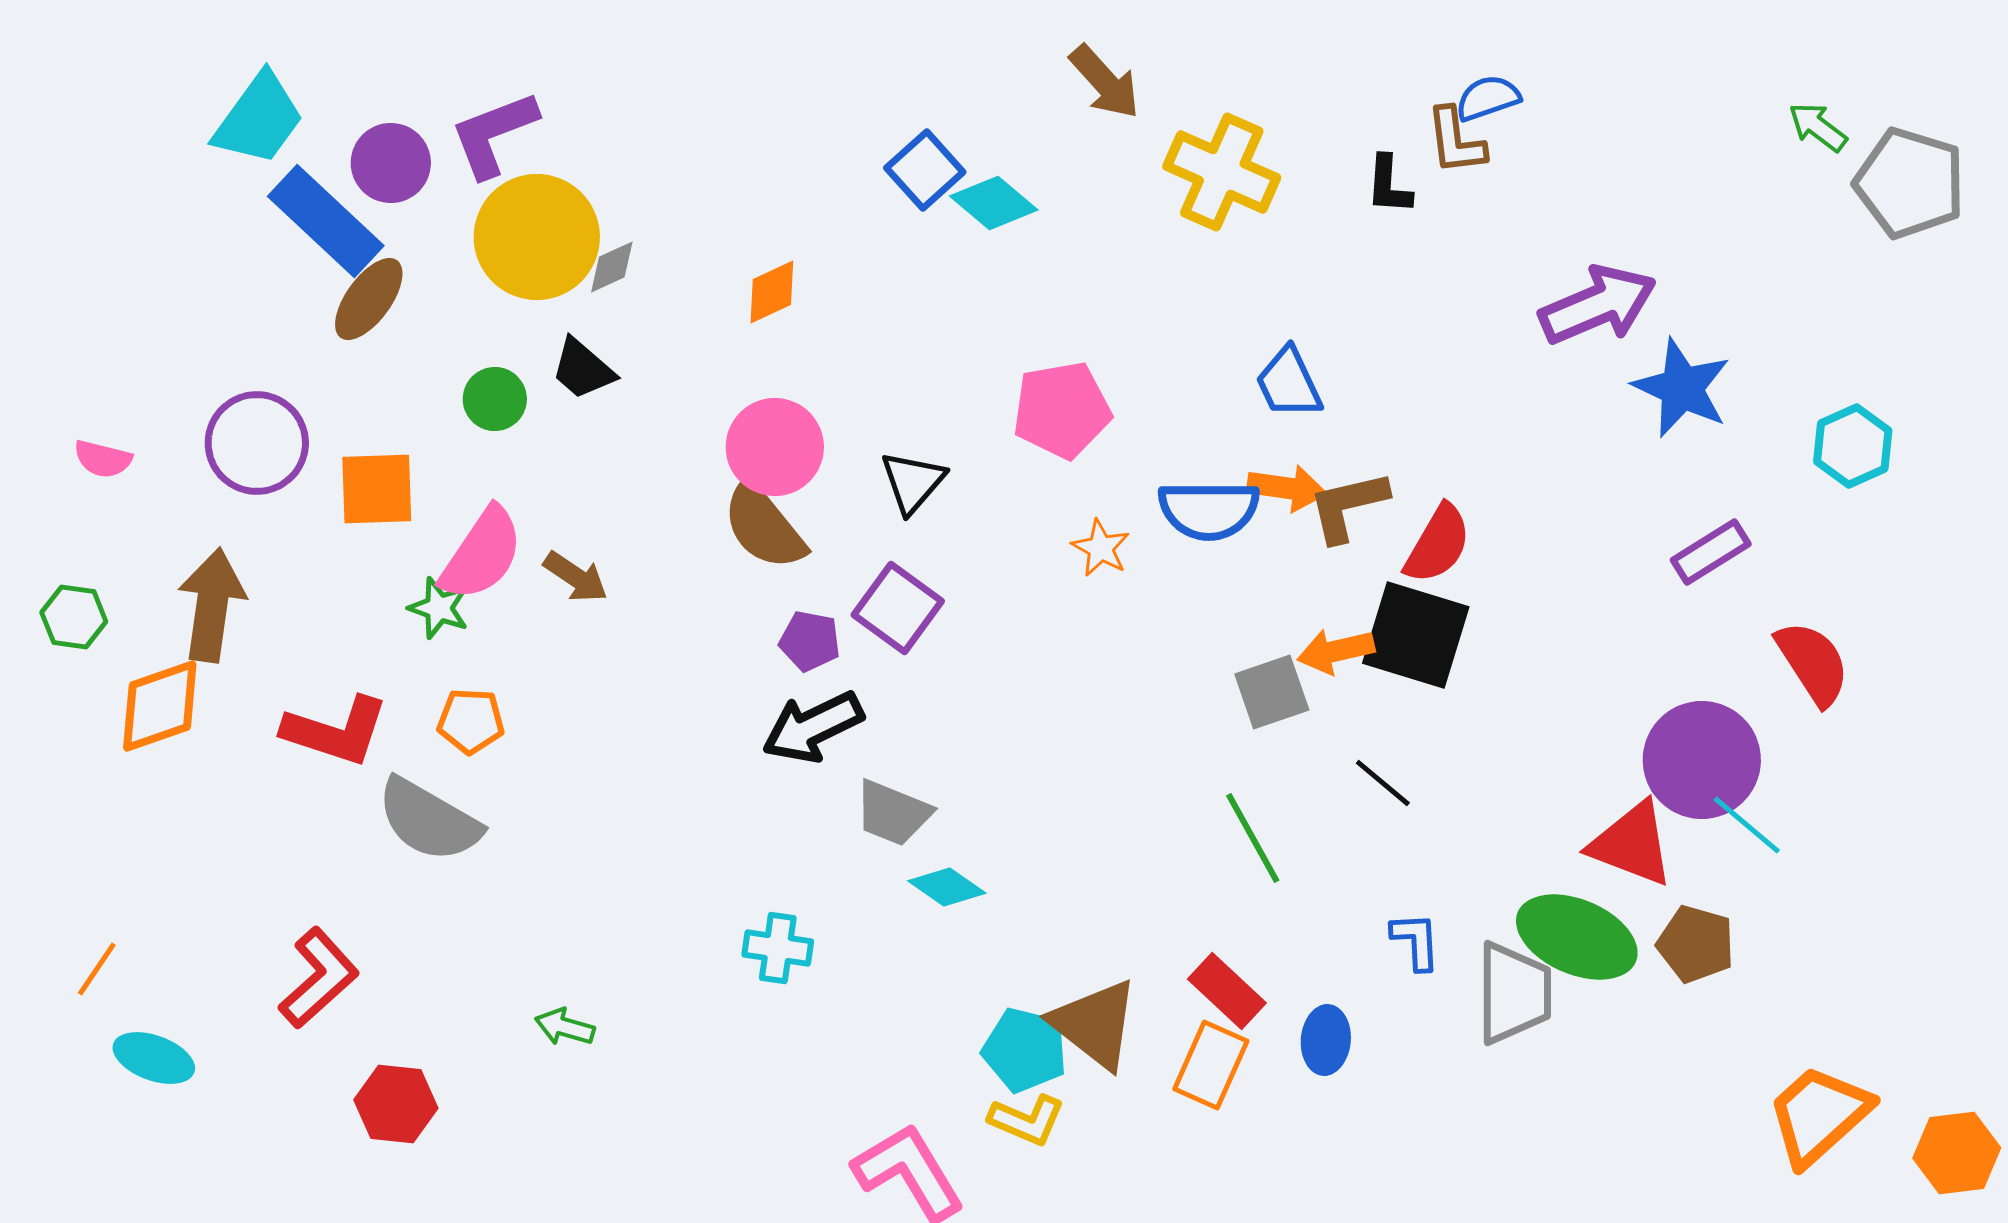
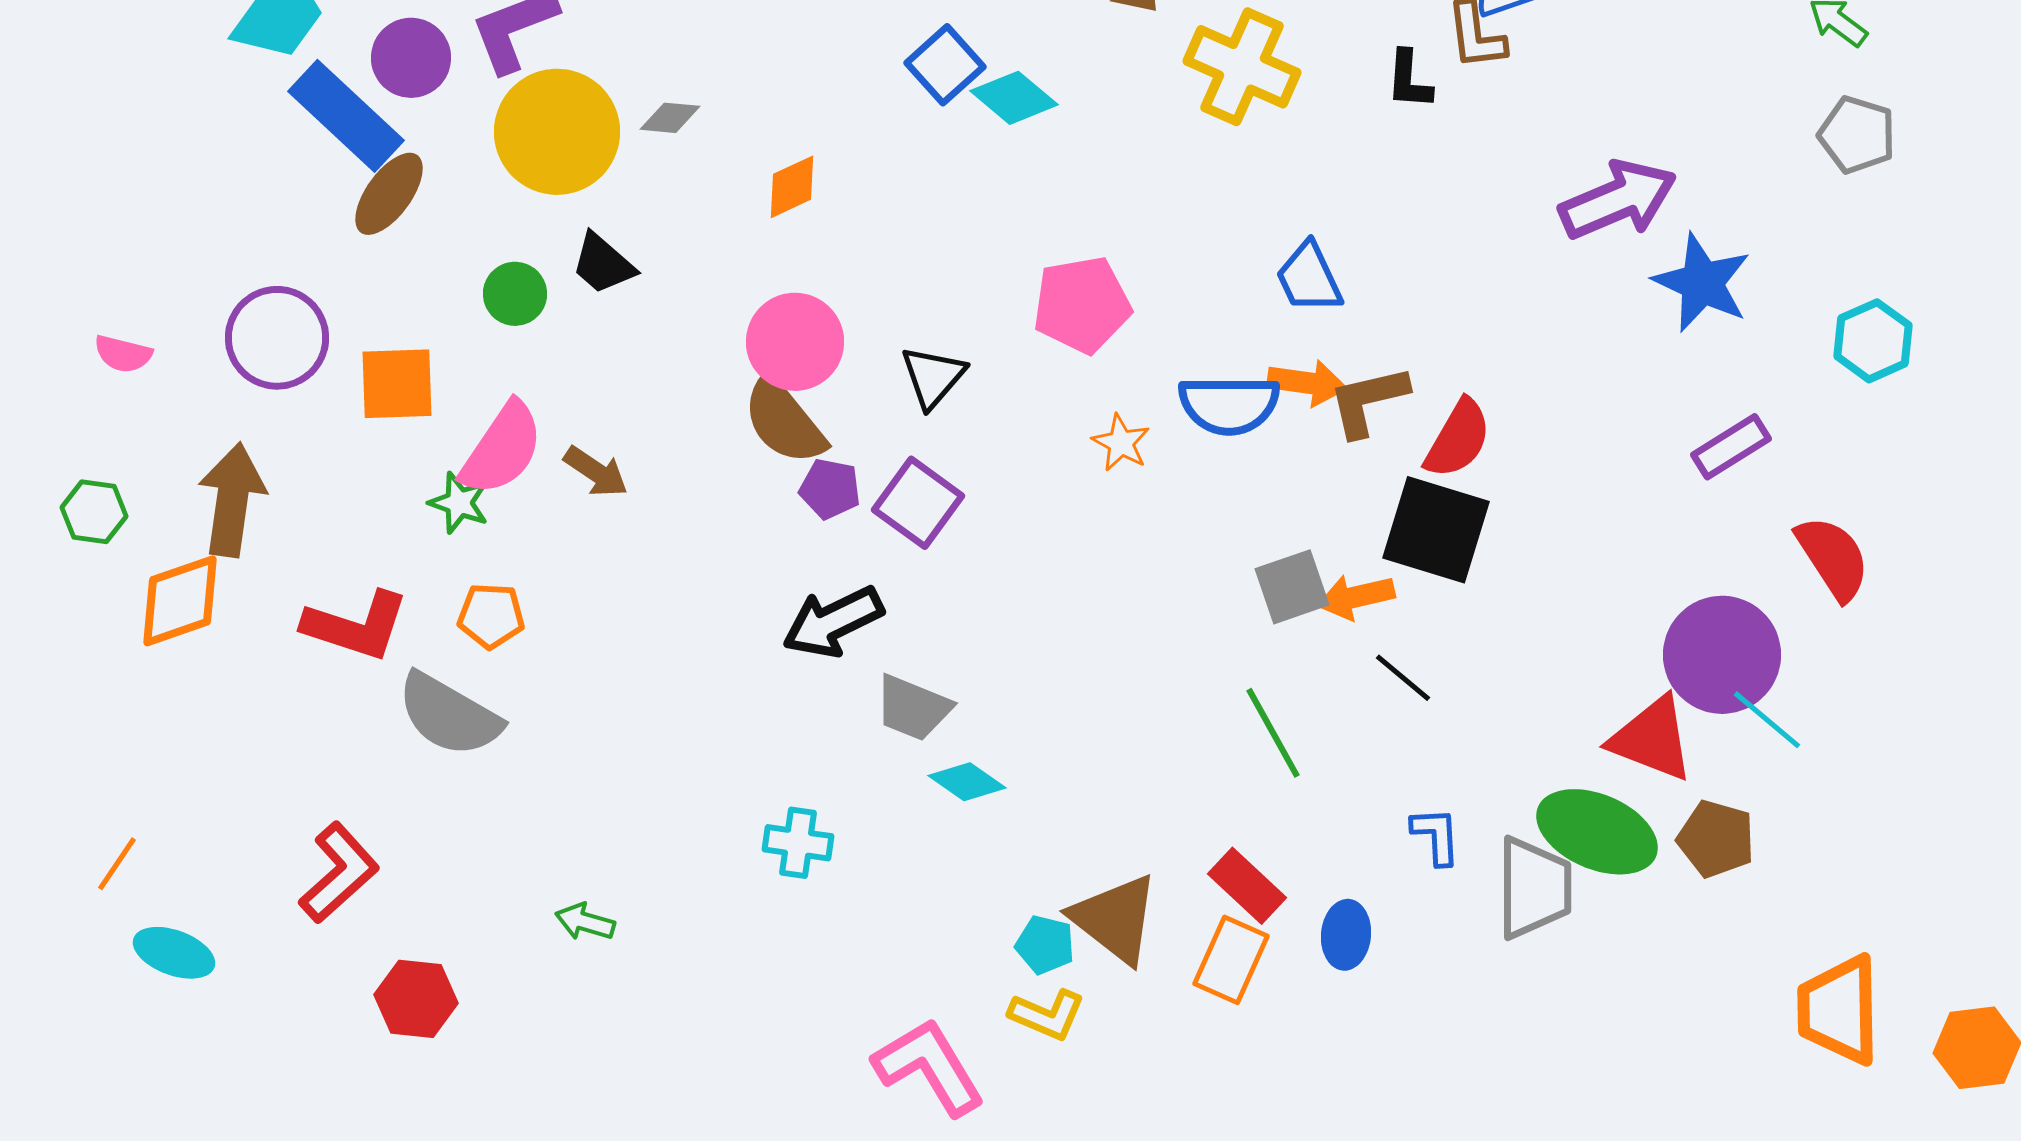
gray pentagon: (1910, 183) -> (1857, 135), moved, size x0.7
gray diamond: (612, 267) -> (670, 118), moved, turned 30
purple pentagon: (810, 641) -> (830, 489), moved
orange arrow: (1336, 651) -> (1356, 597), moved
cyan pentagon: (1025, 1050) -> (1045, 945), size x0.7
orange trapezoid: (1819, 1115) -> (1839, 1010), turned -49

